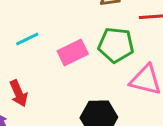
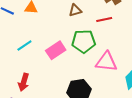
red arrow: (19, 93) -> (24, 82), turned 48

